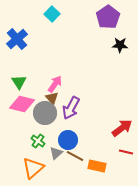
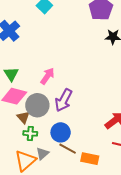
brown triangle: (52, 98) -> (23, 117), moved
green cross: (38, 141) -> (30, 133), turned -32
gray triangle: (56, 153) -> (42, 154), moved

